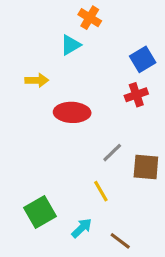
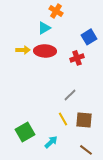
red cross: (136, 95) -> (77, 58), moved
red ellipse: (72, 112) -> (45, 51), moved
brown square: (146, 167) -> (84, 120), moved
brown line: (120, 241) -> (86, 150), moved

